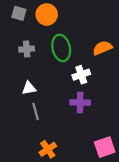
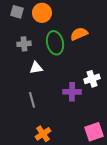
orange semicircle: (102, 48) -> (79, 34), moved
white cross: (81, 75) -> (92, 79), moved
white triangle: (29, 88) -> (36, 68), moved

